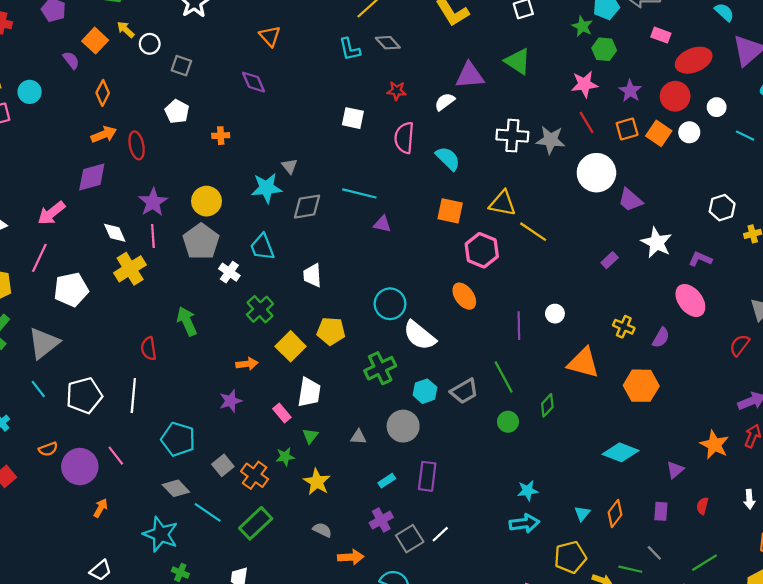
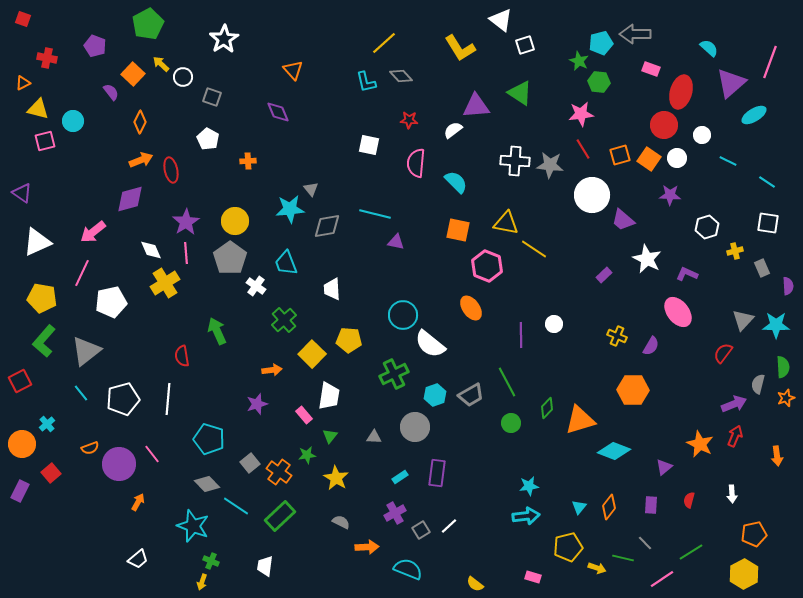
red ellipse: (694, 60) -> (681, 92), turned -52
purple star: (630, 91) -> (670, 195), moved, turned -30
orange triangle: (583, 363) -> (580, 420), moved, turned -32
gray square: (410, 539) -> (421, 530), size x0.7

